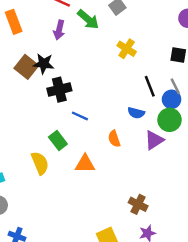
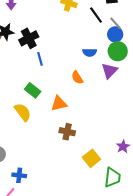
black line: (150, 86) -> (96, 15), moved
black cross: (59, 90) -> (29, 38), moved
blue line: (80, 116) -> (40, 59), moved, turned 64
brown cross: (138, 204) -> (67, 132), moved

